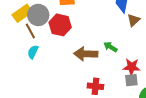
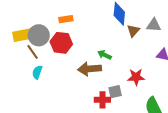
yellow rectangle: (22, 13) -> (23, 35), turned 30
green arrow: (110, 47) -> (105, 55), moved
gray square: (131, 80) -> (115, 92), moved

